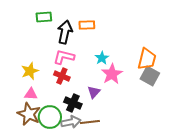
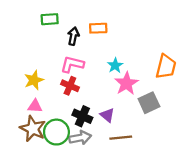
black arrow: (65, 32) -> (73, 36), size x0.7
gray square: (150, 76) -> (149, 103), moved, turned 36
purple triangle: (94, 92) -> (107, 115), moved, turned -32
brown line: (90, 122) -> (121, 138), moved

